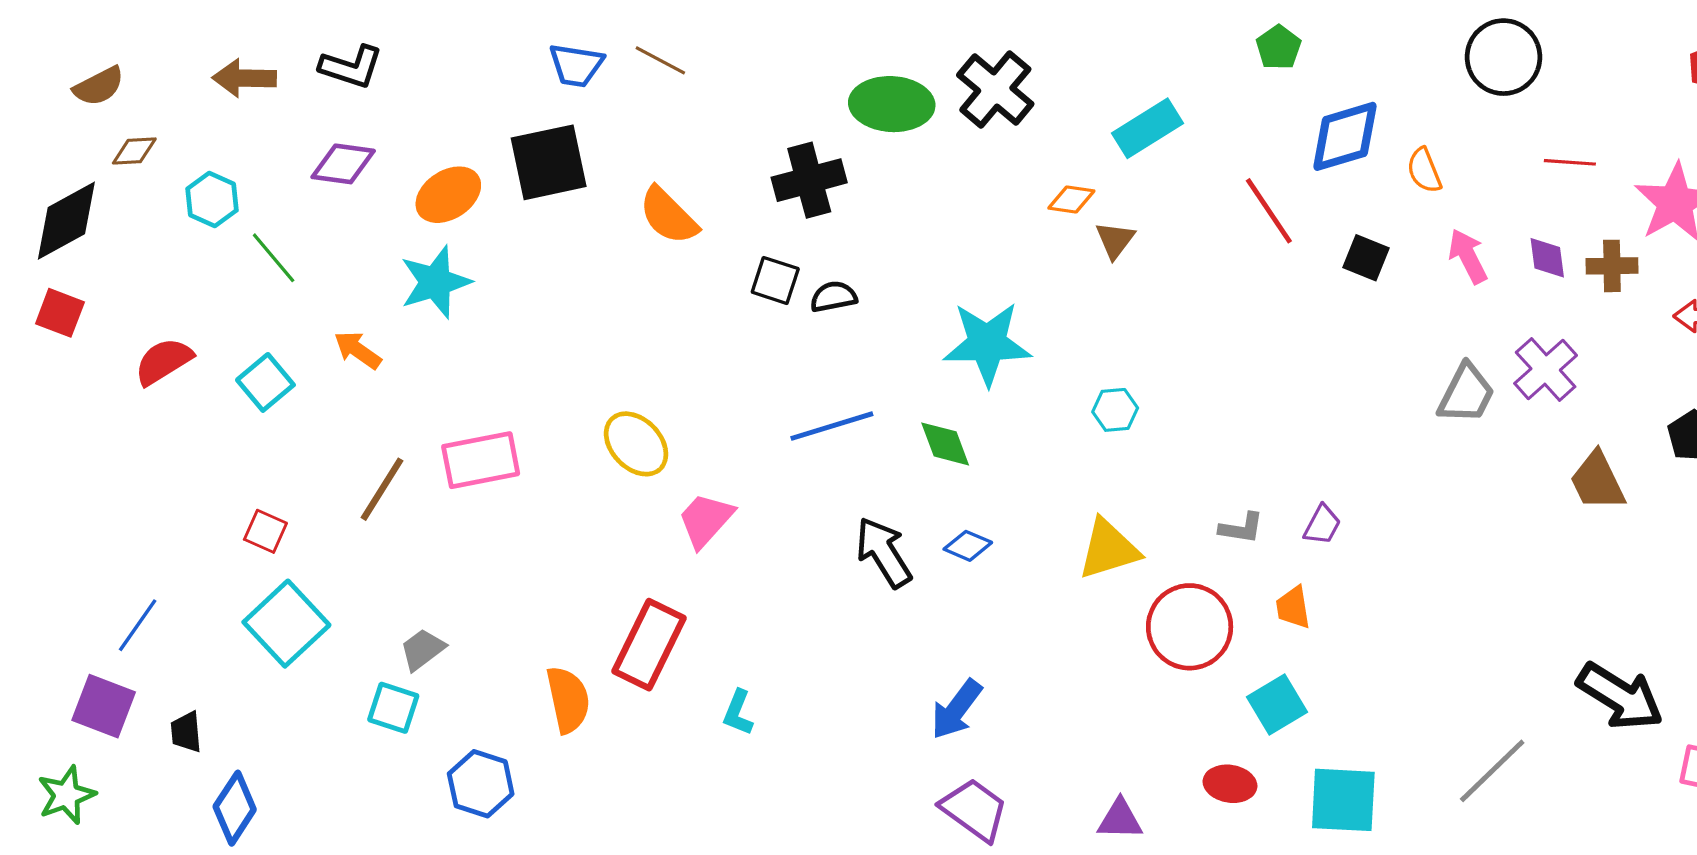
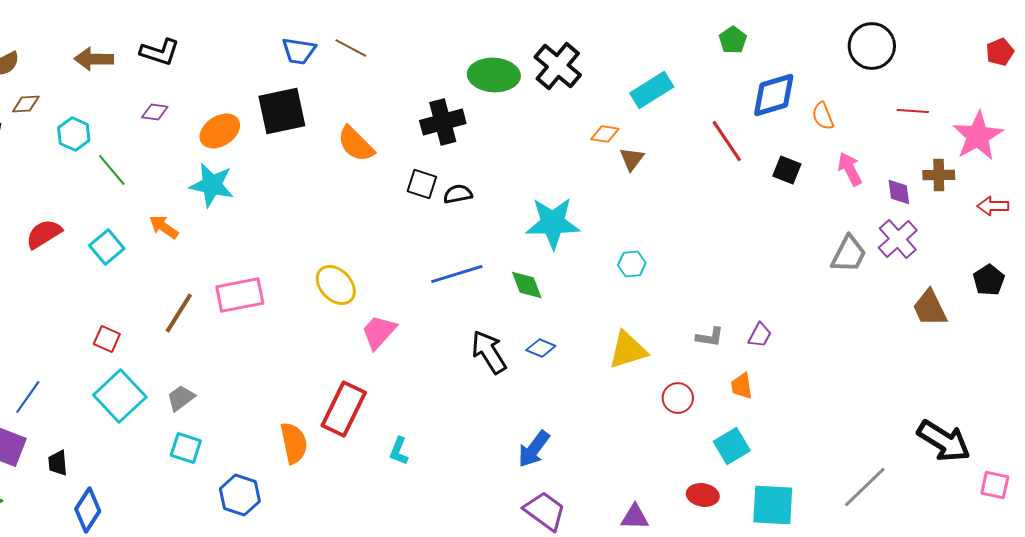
purple diamond: (343, 164) -> (155, 112), size x0.7
purple diamond: (1547, 258) -> (899, 192), moved
cyan star: (435, 282) -> (212, 185), turned 30
red circle: (1190, 627) -> (678, 398), size x0.6
gray trapezoid: (422, 649) -> (181, 398), moved

